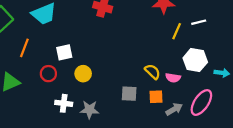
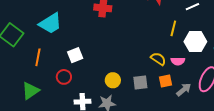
yellow line: (177, 31) -> (173, 28), moved
yellow circle: (83, 74) -> (113, 80), moved

